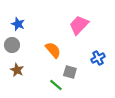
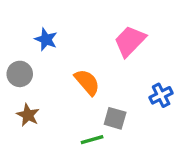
blue star: (18, 24) -> (46, 39), moved
green line: (56, 85) -> (92, 140), turned -56

